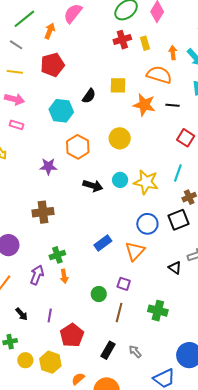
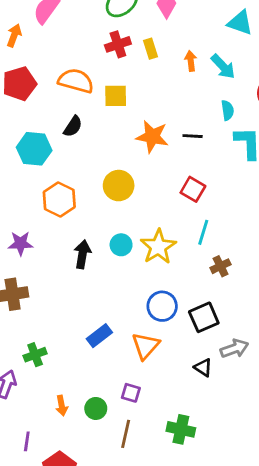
orange semicircle: (159, 75) -> (76, 81), moved
yellow square: (118, 85) -> (116, 96), moved
red square: (186, 138) -> (193, 189), moved
purple star: (48, 166) -> (21, 243), moved
yellow star: (146, 182) -> (158, 247), turned 30
black arrow: (93, 186) -> (82, 254), turned -96
black square: (179, 220) -> (204, 317), moved
orange arrow: (64, 276) -> (62, 406), moved

